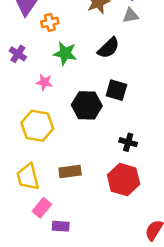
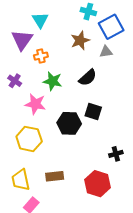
pink star: (44, 82) -> (35, 104), size x1.5
black cross: (128, 142) -> (116, 154), moved, turned -32

